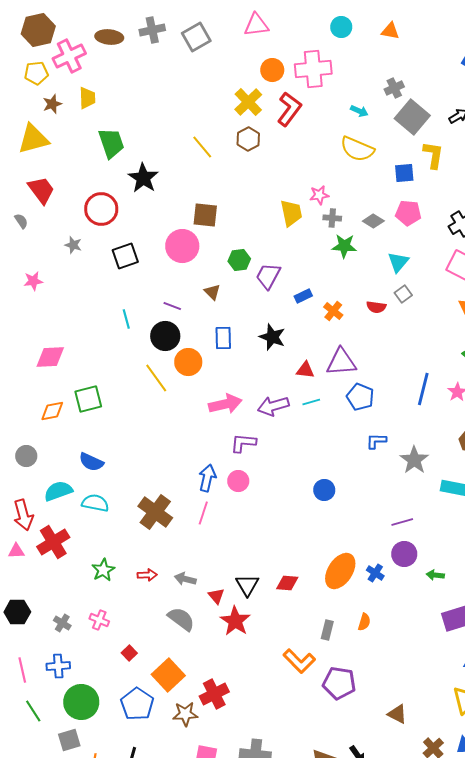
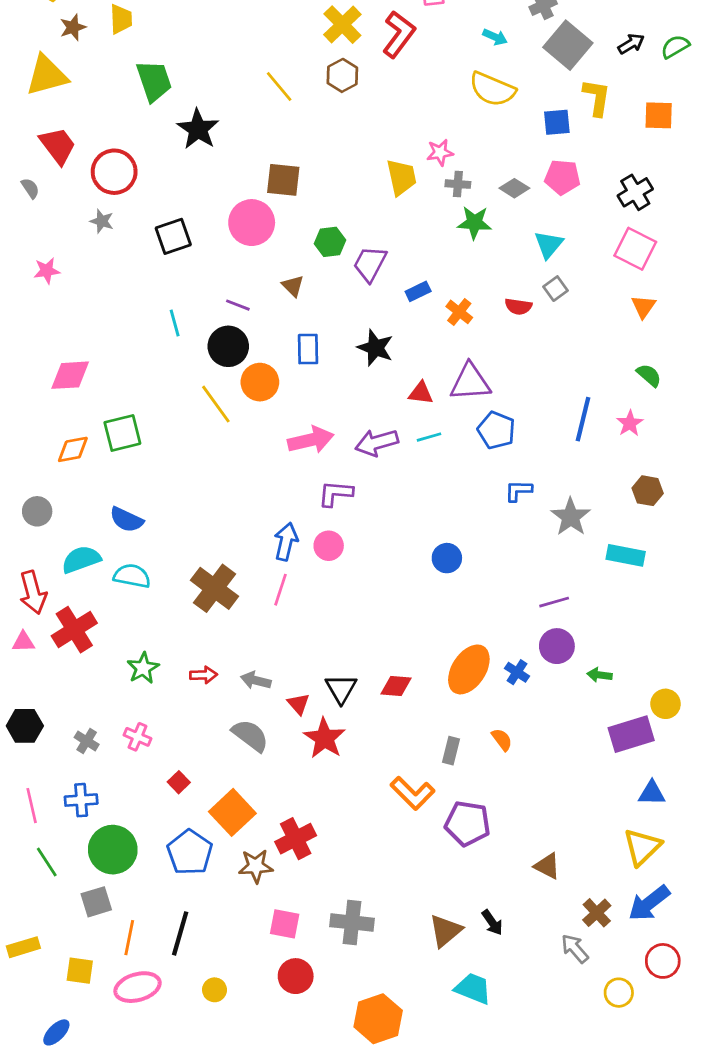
red circle: (101, 209) -> (114, 172), moved
orange semicircle: (364, 622) -> (502, 740), turned -54

